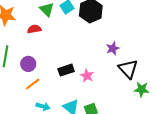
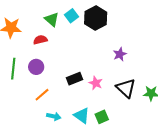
purple circle: (28, 64) -> (36, 67), moved
black triangle: (128, 69) -> (126, 88), moved

